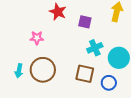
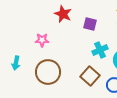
cyan arrow: (19, 71) -> (16, 63), moved
brown square: (85, 74) -> (90, 76), turned 30

